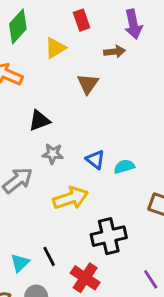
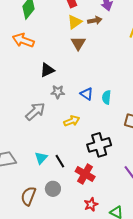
yellow triangle: (55, 48) -> (75, 22), moved
cyan semicircle: (124, 167) -> (106, 97), turned -64
yellow arrow: (71, 198) -> (72, 121), size x0.7
cyan triangle: (20, 263) -> (41, 158), moved

